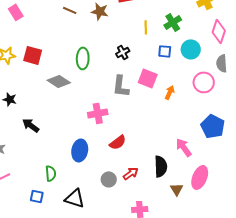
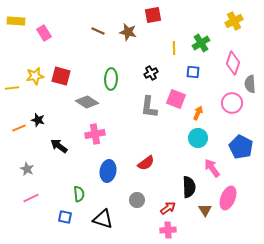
pink diamond: (219, 31) -> (233, 63), moved
cyan circle: (191, 49) -> (198, 138), moved
pink cross: (98, 113) -> (95, 134), moved
red arrow: (131, 173) -> (168, 208), moved

